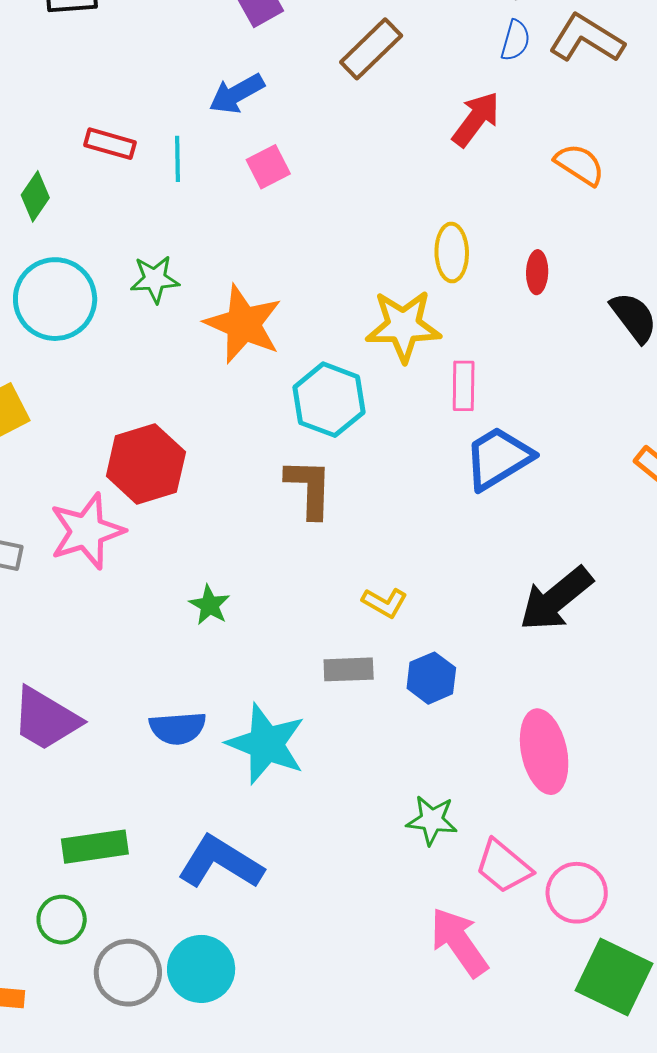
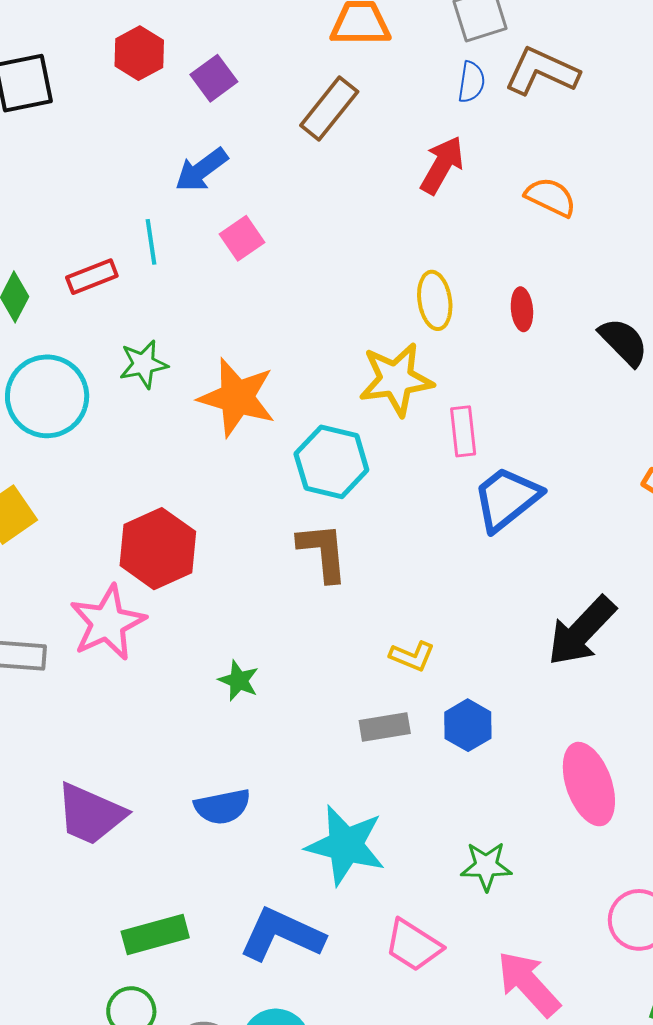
red rectangle: (110, 144) -> (92, 277), moved, turned -30
cyan star: (266, 744) -> (346, 845), moved
pink trapezoid: (503, 866) -> (413, 945), moved

